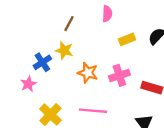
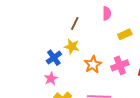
orange star: (88, 73) -> (93, 64), turned 30
pink star: (28, 84) -> (51, 79), moved

